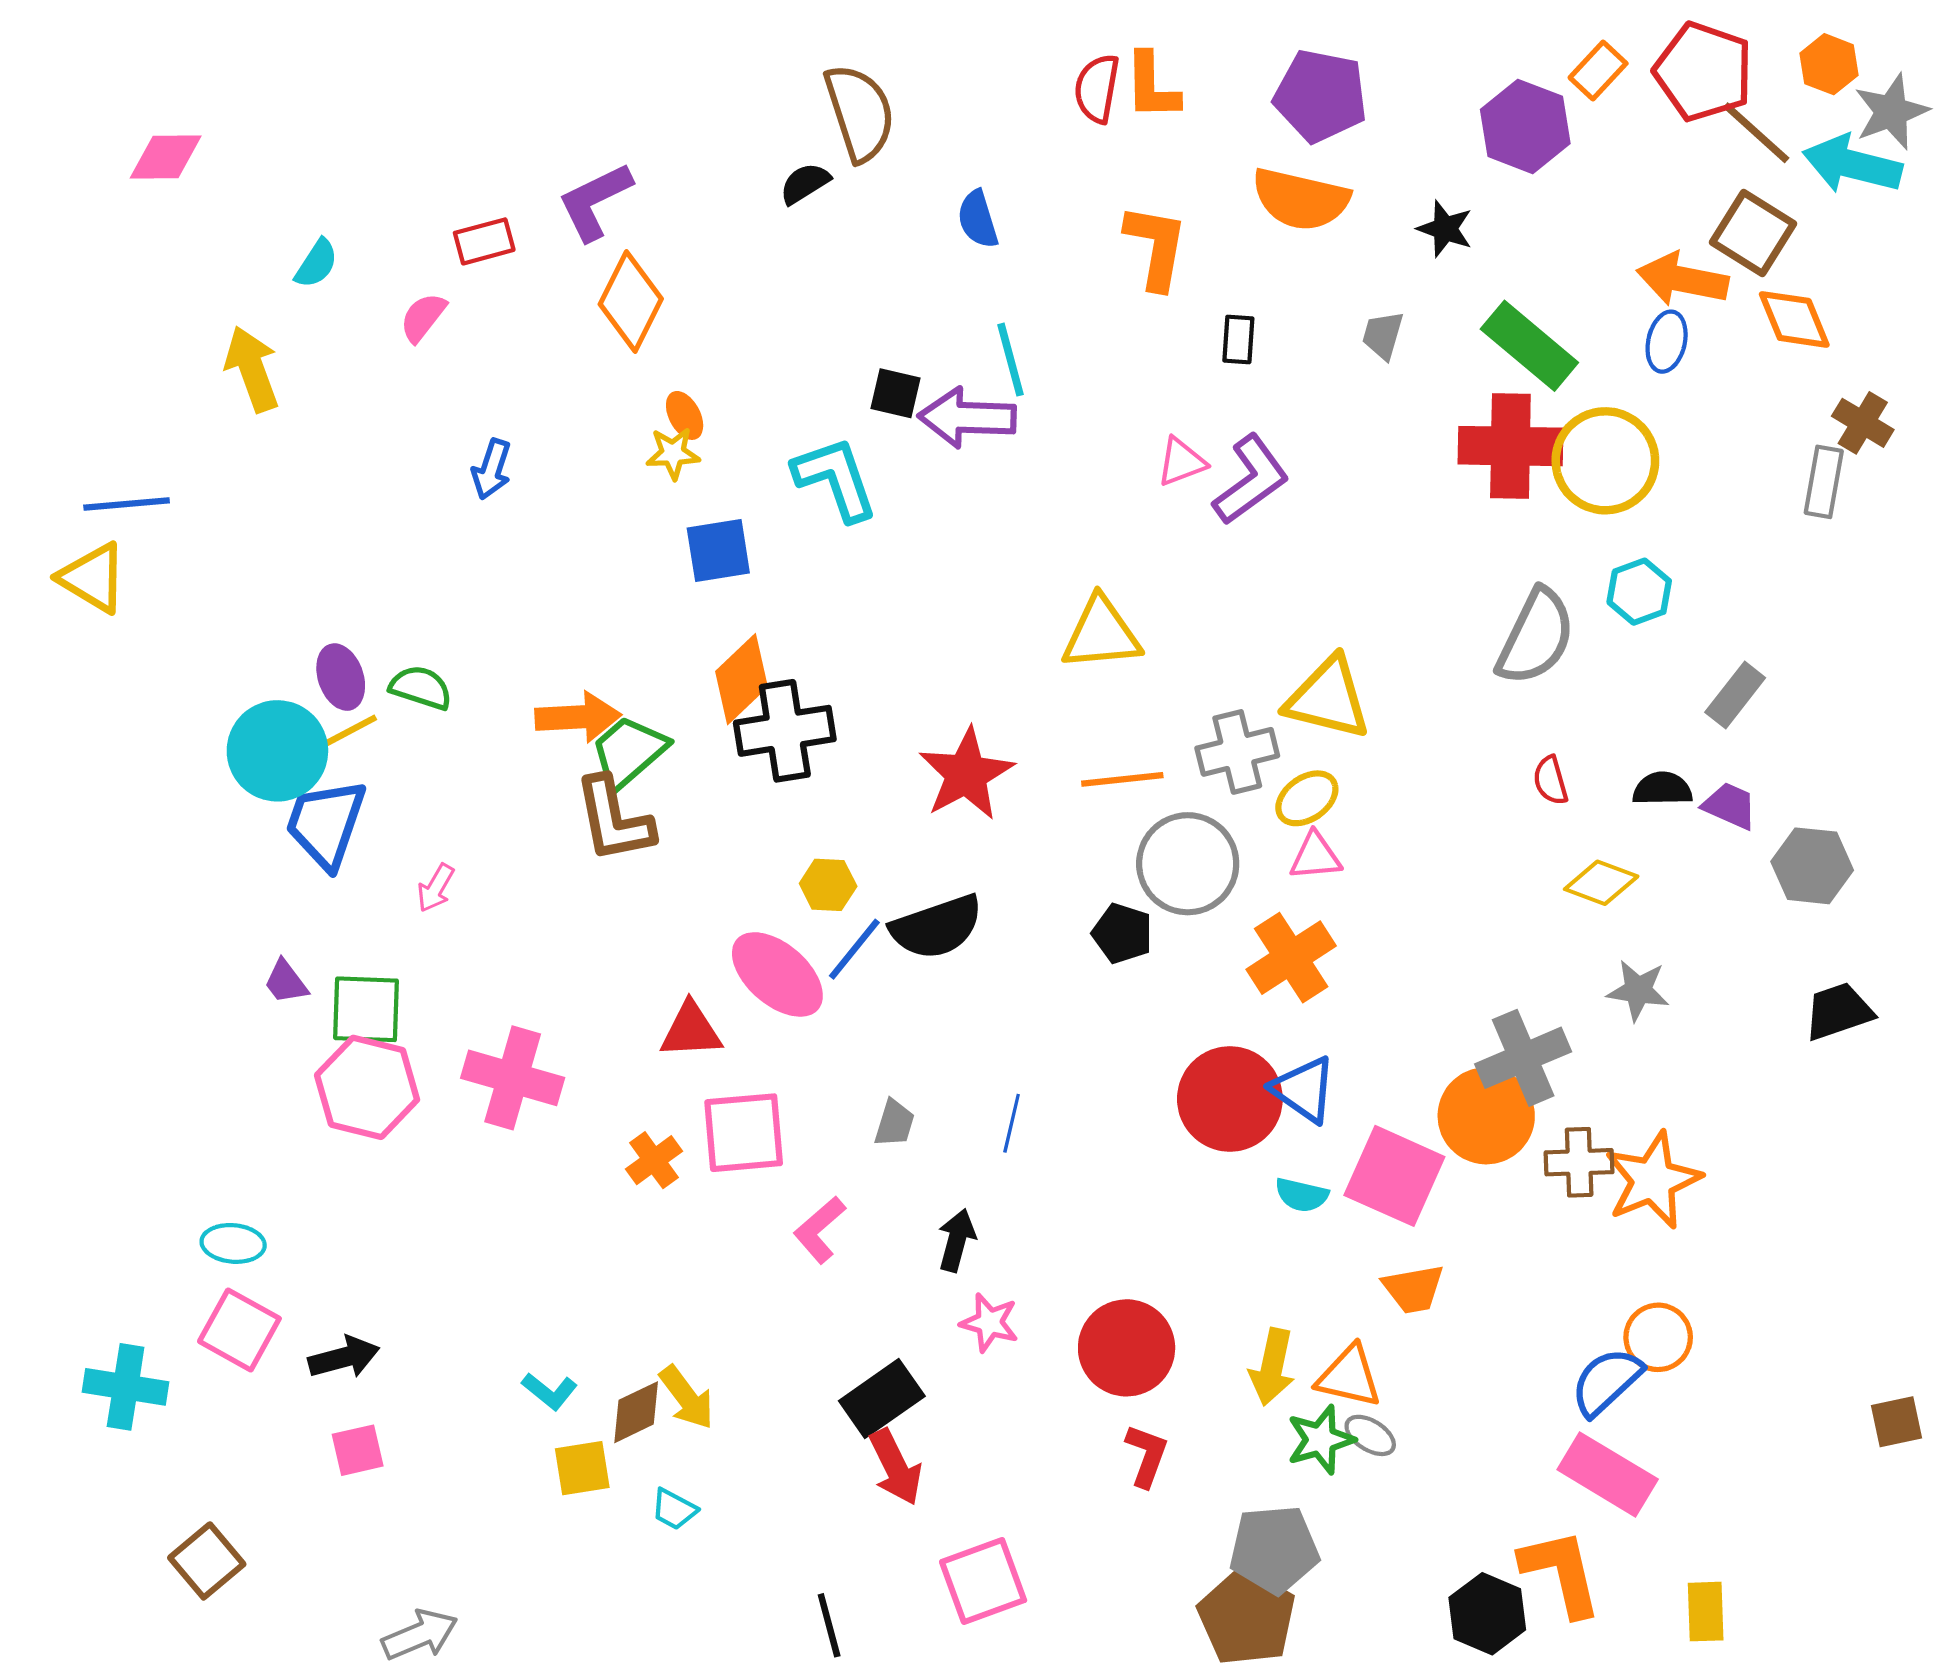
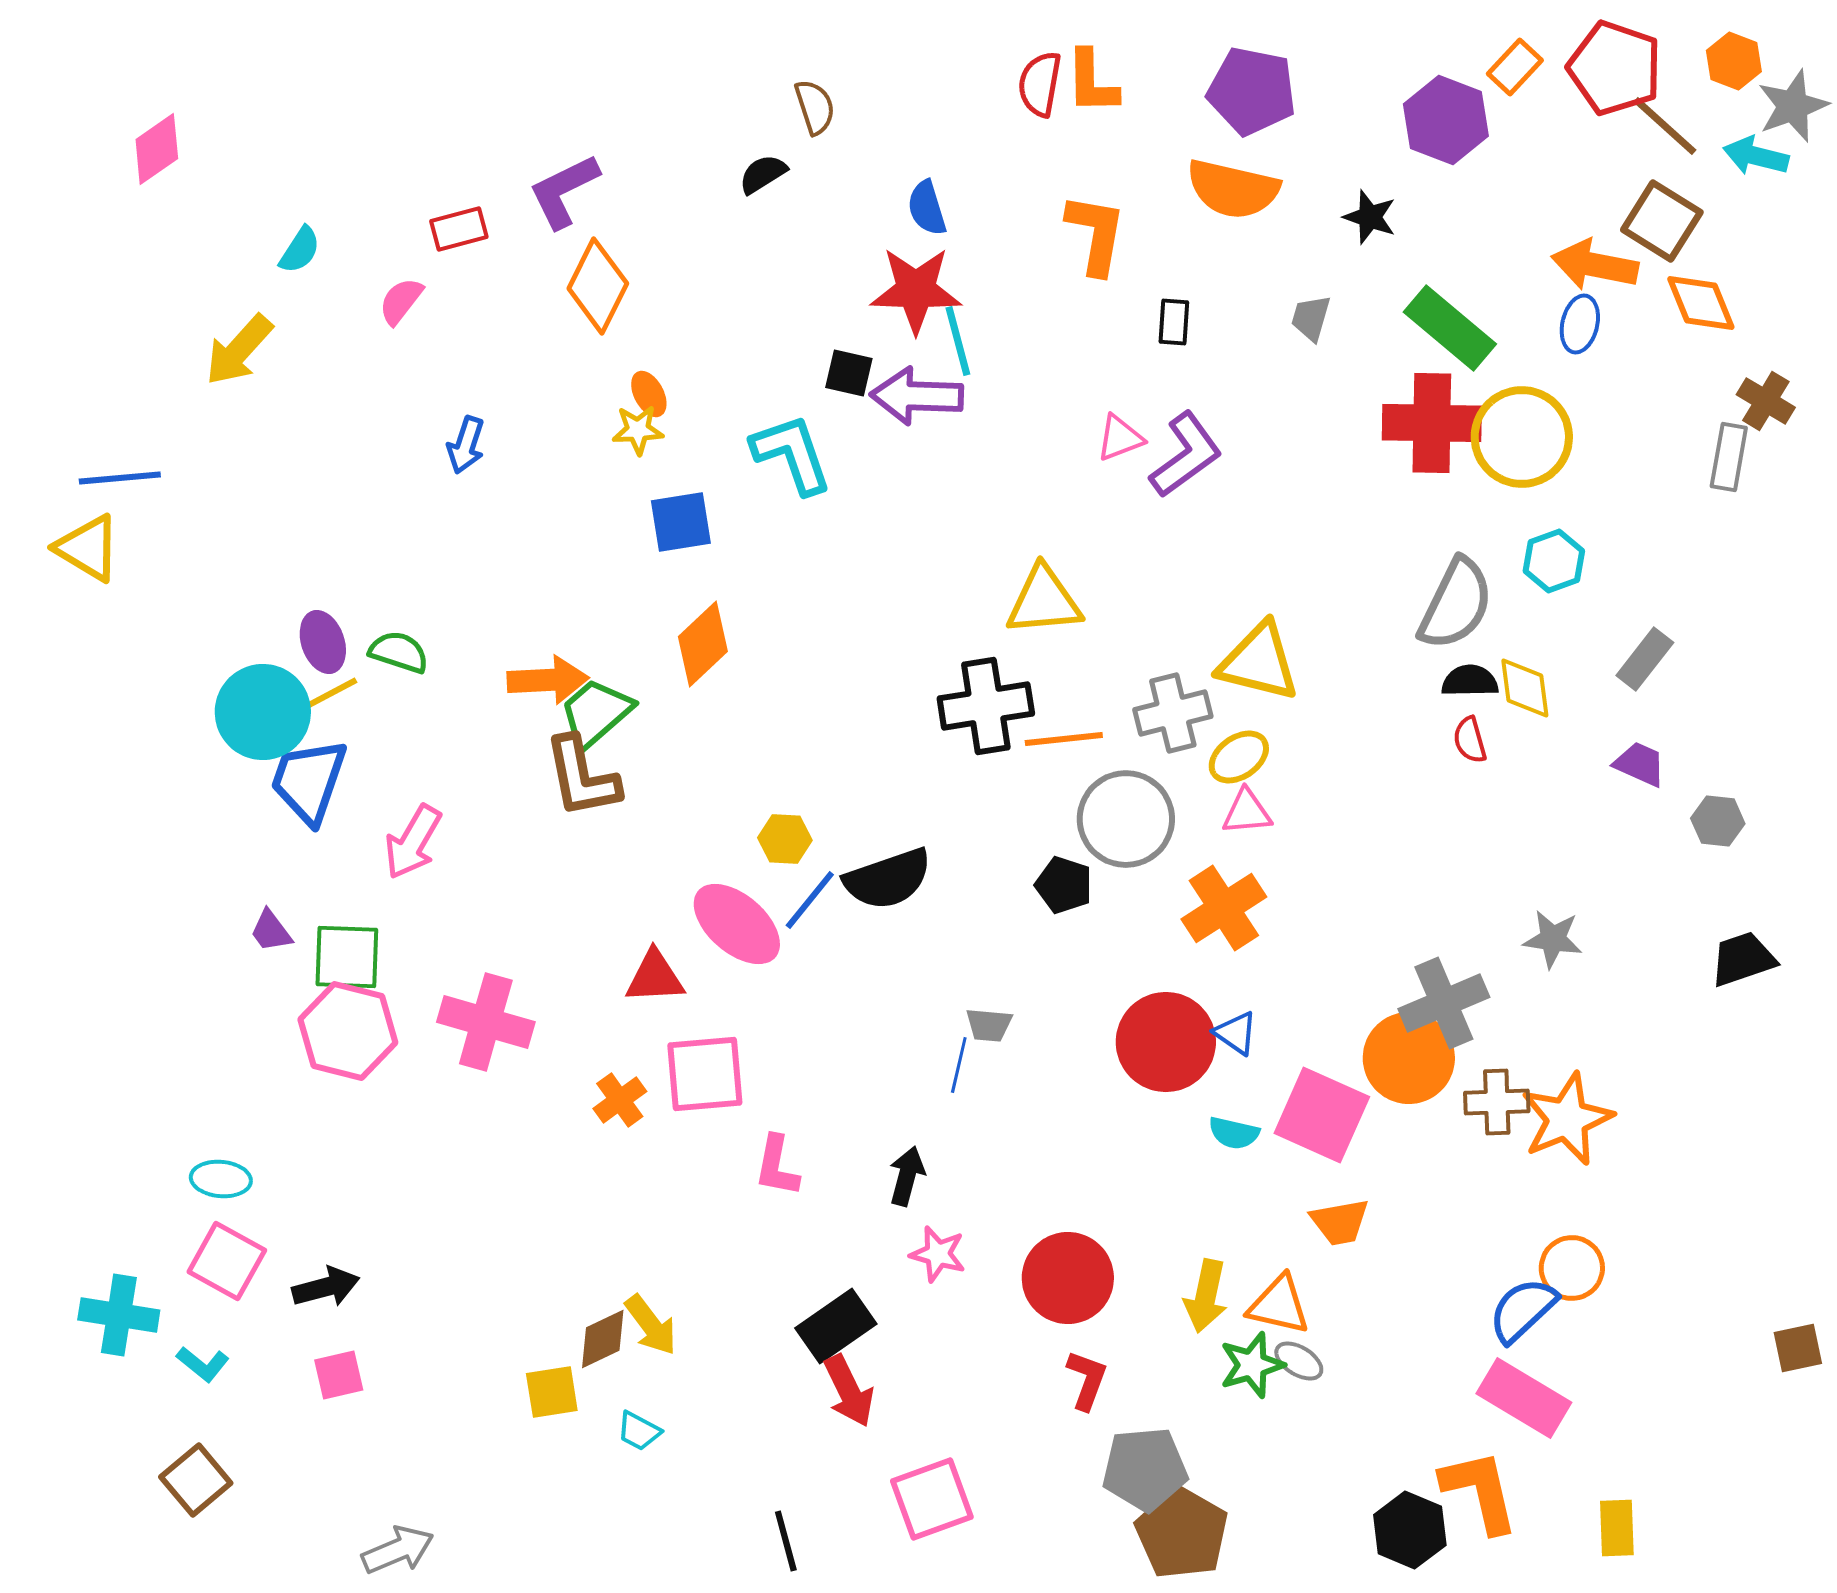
brown semicircle: (860, 113) -> (815, 107), size x0.6
pink diamond: (166, 157) -> (157, 149), turned -34
cyan arrow: (1852, 164) -> (1756, 156), size x0.7
yellow arrow: (252, 369) -> (239, 350), turned -118
black cross: (785, 731) -> (986, 706), moved
red star: (966, 774) -> (916, 290), moved, turned 30
black semicircle: (1662, 789) -> (1470, 681), moved
gray hexagon: (1812, 866) -> (1718, 821), size x0.7
yellow diamond: (1601, 883) -> (1525, 688), moved, turned 62
pink arrow: (436, 888) -> (413, 842), size x1.6
blue triangle: (1304, 1089) -> (1236, 1033), size x0.7
gray trapezoid: (894, 1123) -> (989, 1025), moved, turned 78
pink L-shape: (820, 1230) -> (777, 1166), turned -38
cyan L-shape: (550, 1391) -> (203, 1364), moved
gray pentagon: (1274, 1549) -> (1145, 1469), moved

